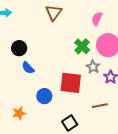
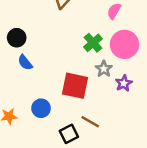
blue circle: (44, 96) -> (41, 108), moved
brown line: (100, 106) -> (90, 122), moved, turned 35

